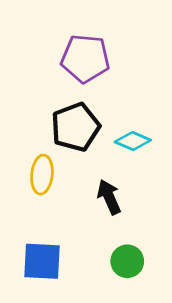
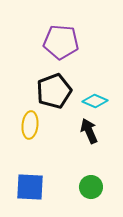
black arrow: (109, 197) -> (89, 131), moved

